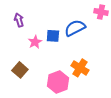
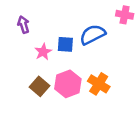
brown square: (20, 70) -> (39, 86), moved
pink hexagon: (58, 82) -> (68, 84), moved

